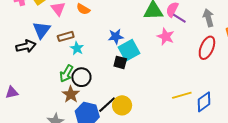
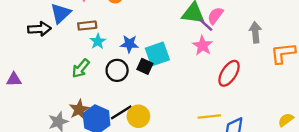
purple line: (179, 18) -> (206, 25), moved
blue star: (116, 37) -> (129, 44), moved
red ellipse: (207, 48) -> (229, 73), moved
black circle: (81, 77) -> (117, 70), moved
brown star: (71, 94) -> (79, 110), moved

